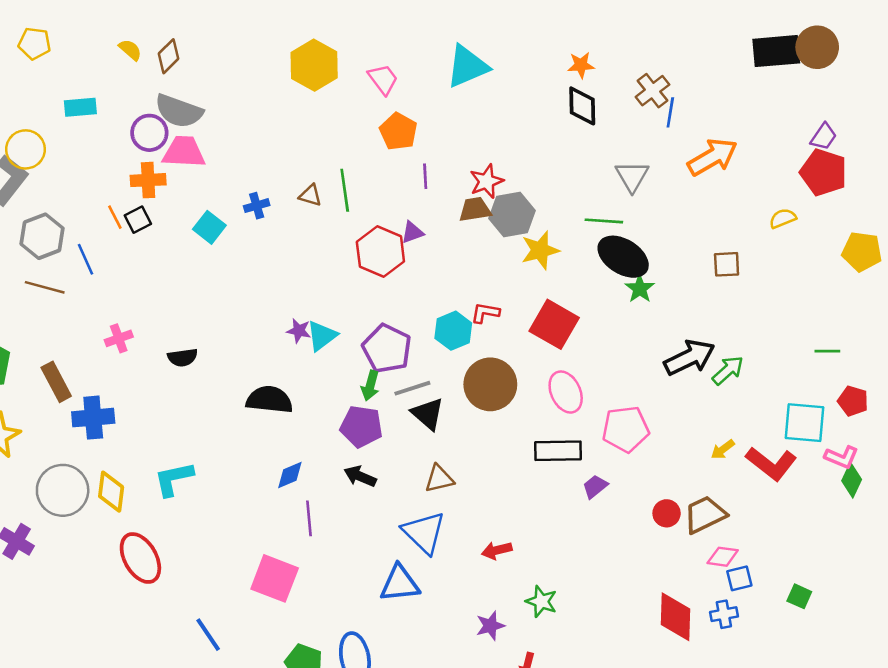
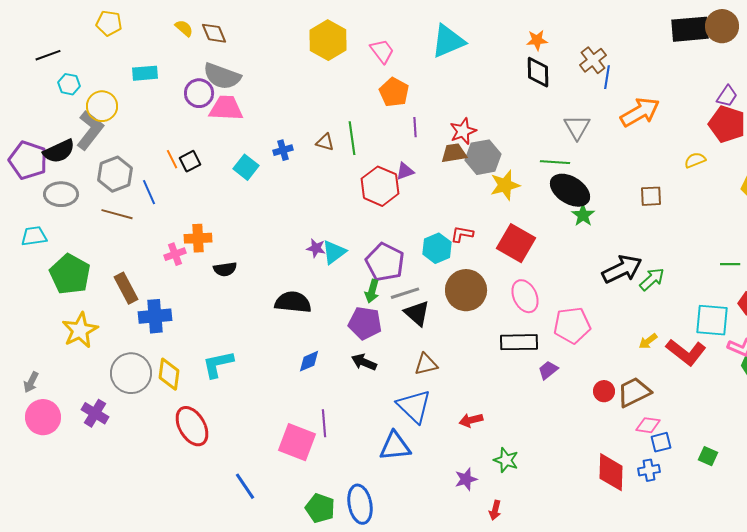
brown diamond: (169, 56) -> (214, 33), turned -68
orange cross: (148, 180) -> (198, 238), moved
purple line: (309, 518) -> (324, 423), moved

